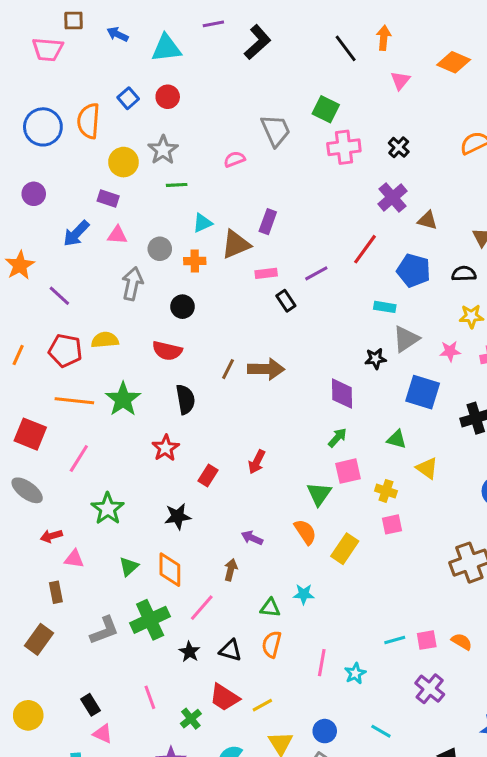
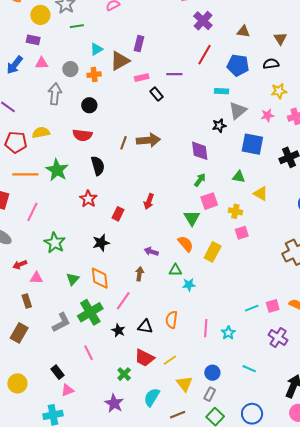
purple cross: (393, 198) -> (203, 21), moved
purple line: (316, 273) -> (174, 74), turned 35
green triangle: (270, 608) -> (175, 270), moved
pink line: (150, 697) -> (89, 353), moved
pink triangle: (103, 734) -> (67, 390), turned -40

